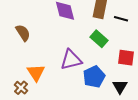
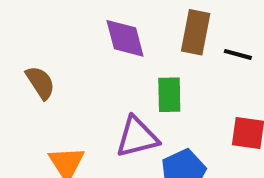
green rectangle: (99, 39) -> (169, 95), moved, turned 48

